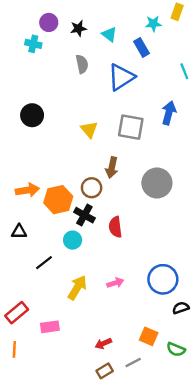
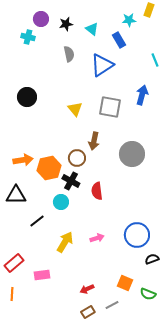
black triangle: (19, 232) -> (16, 195), size x1.5

